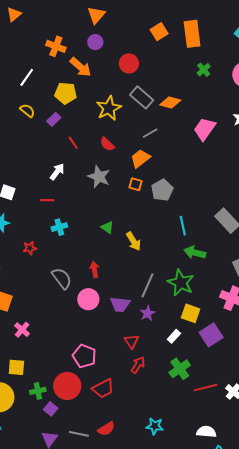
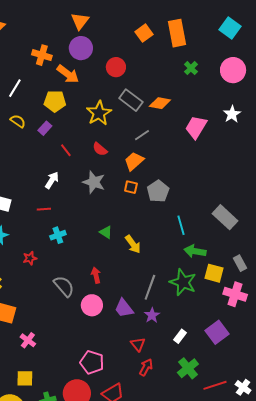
purple circle: (95, 42) -> (81, 48), size x1.5
purple trapezoid: (120, 304) -> (124, 308), turned 50
yellow square: (191, 313) -> (214, 273), moved

